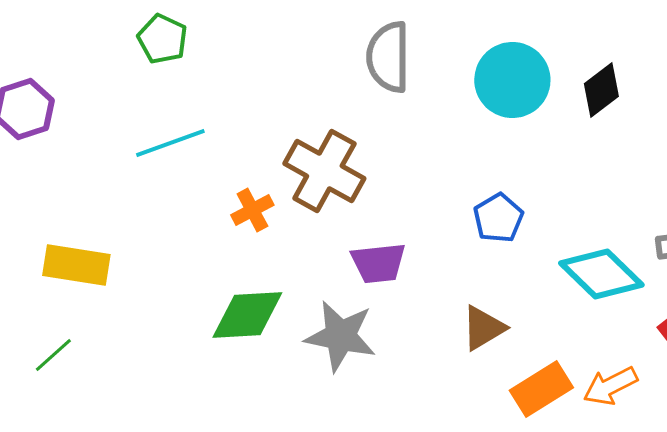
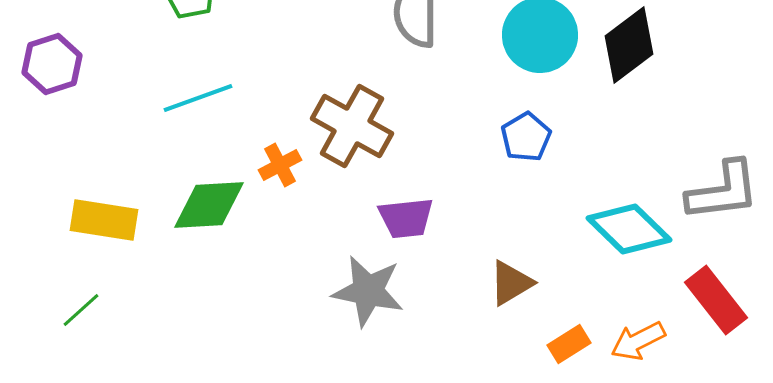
black diamond: (601, 90) -> (629, 45), size x1.4
blue pentagon: (498, 218) -> (526, 137), moved
green diamond: (247, 315) -> (209, 205), moved
orange rectangle: (541, 389) -> (569, 344), size x0.7

